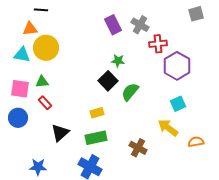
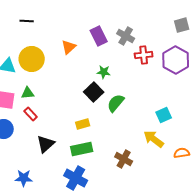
orange triangle: (30, 29) -> (69, 47), moved, turned -35
purple hexagon: (177, 66) -> (176, 60), moved

